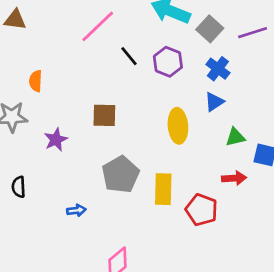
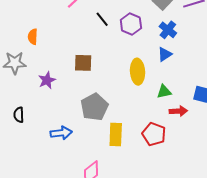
green triangle: (235, 137) -> (164, 92), moved
yellow rectangle: (163, 189) -> (116, 135), moved
blue arrow: (76, 210) -> (61, 133), size x1.5

